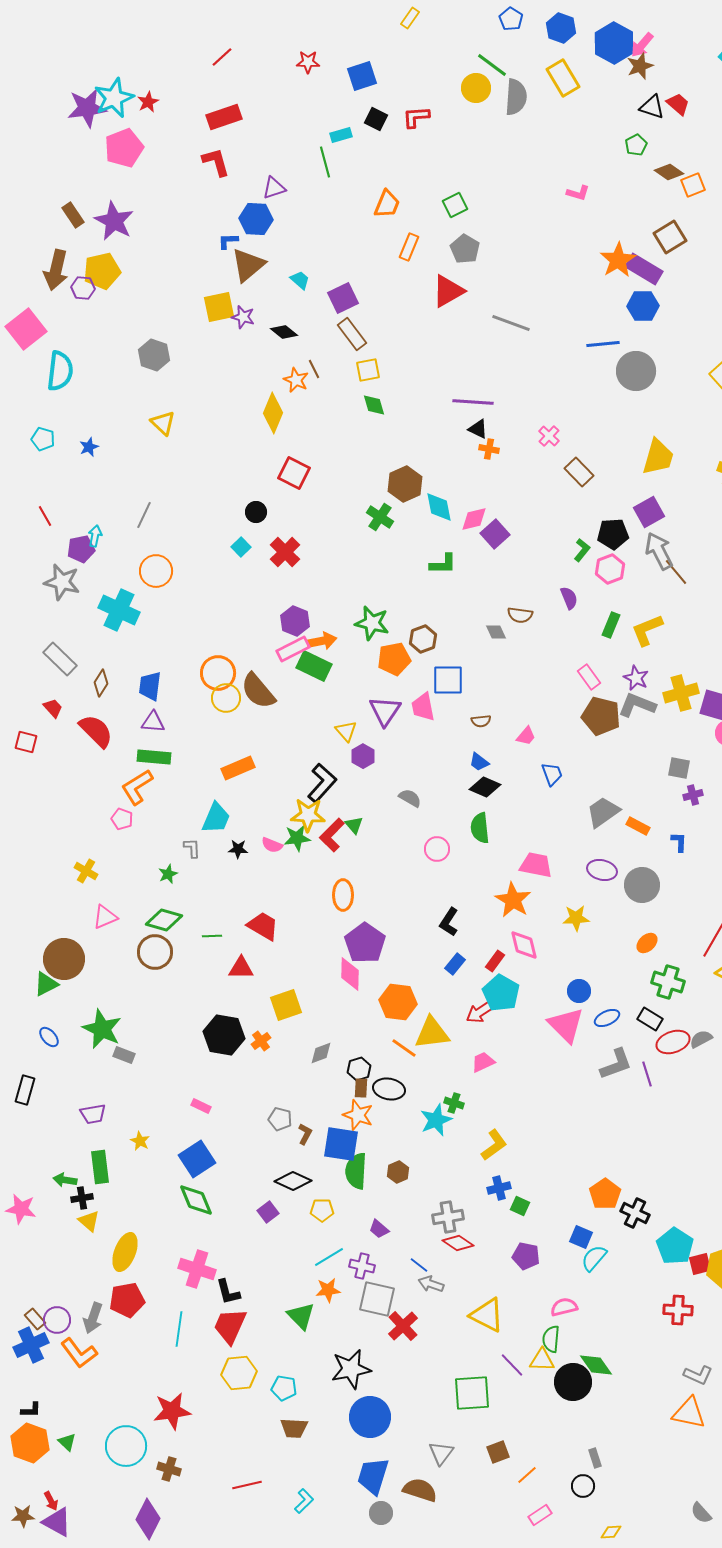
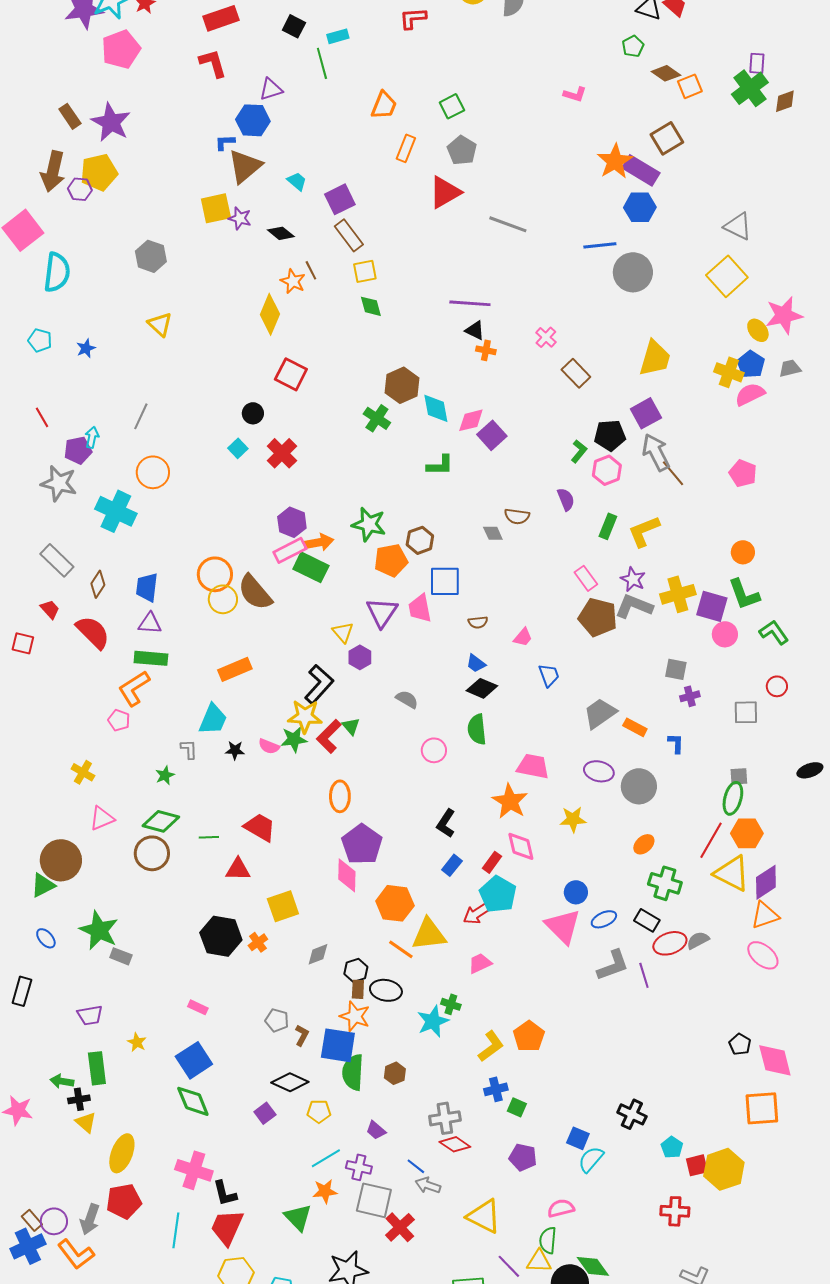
black square: (376, 119) -> (294, 26), moved
orange pentagon: (605, 1194) -> (529, 1036), moved
cyan pentagon: (675, 1246) -> (672, 1147), size x0.6

